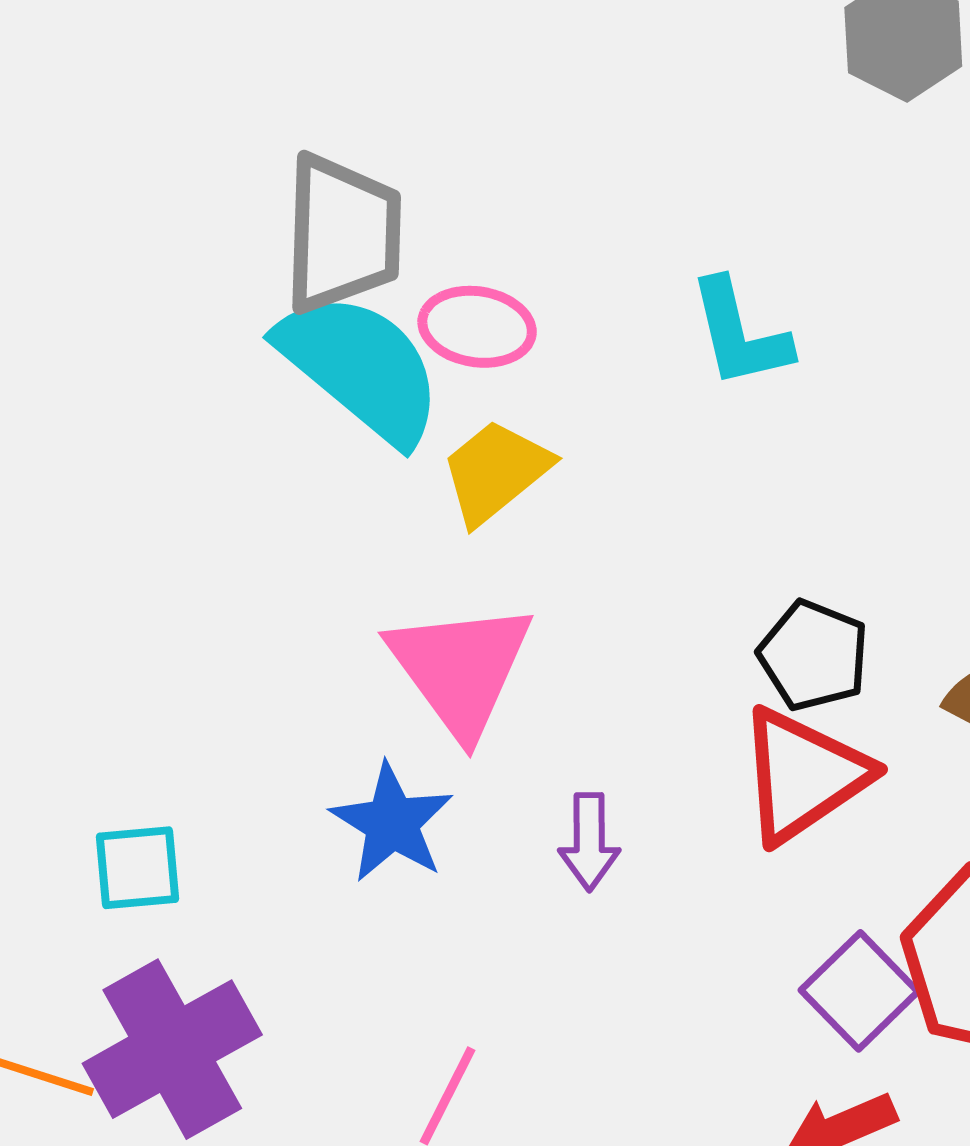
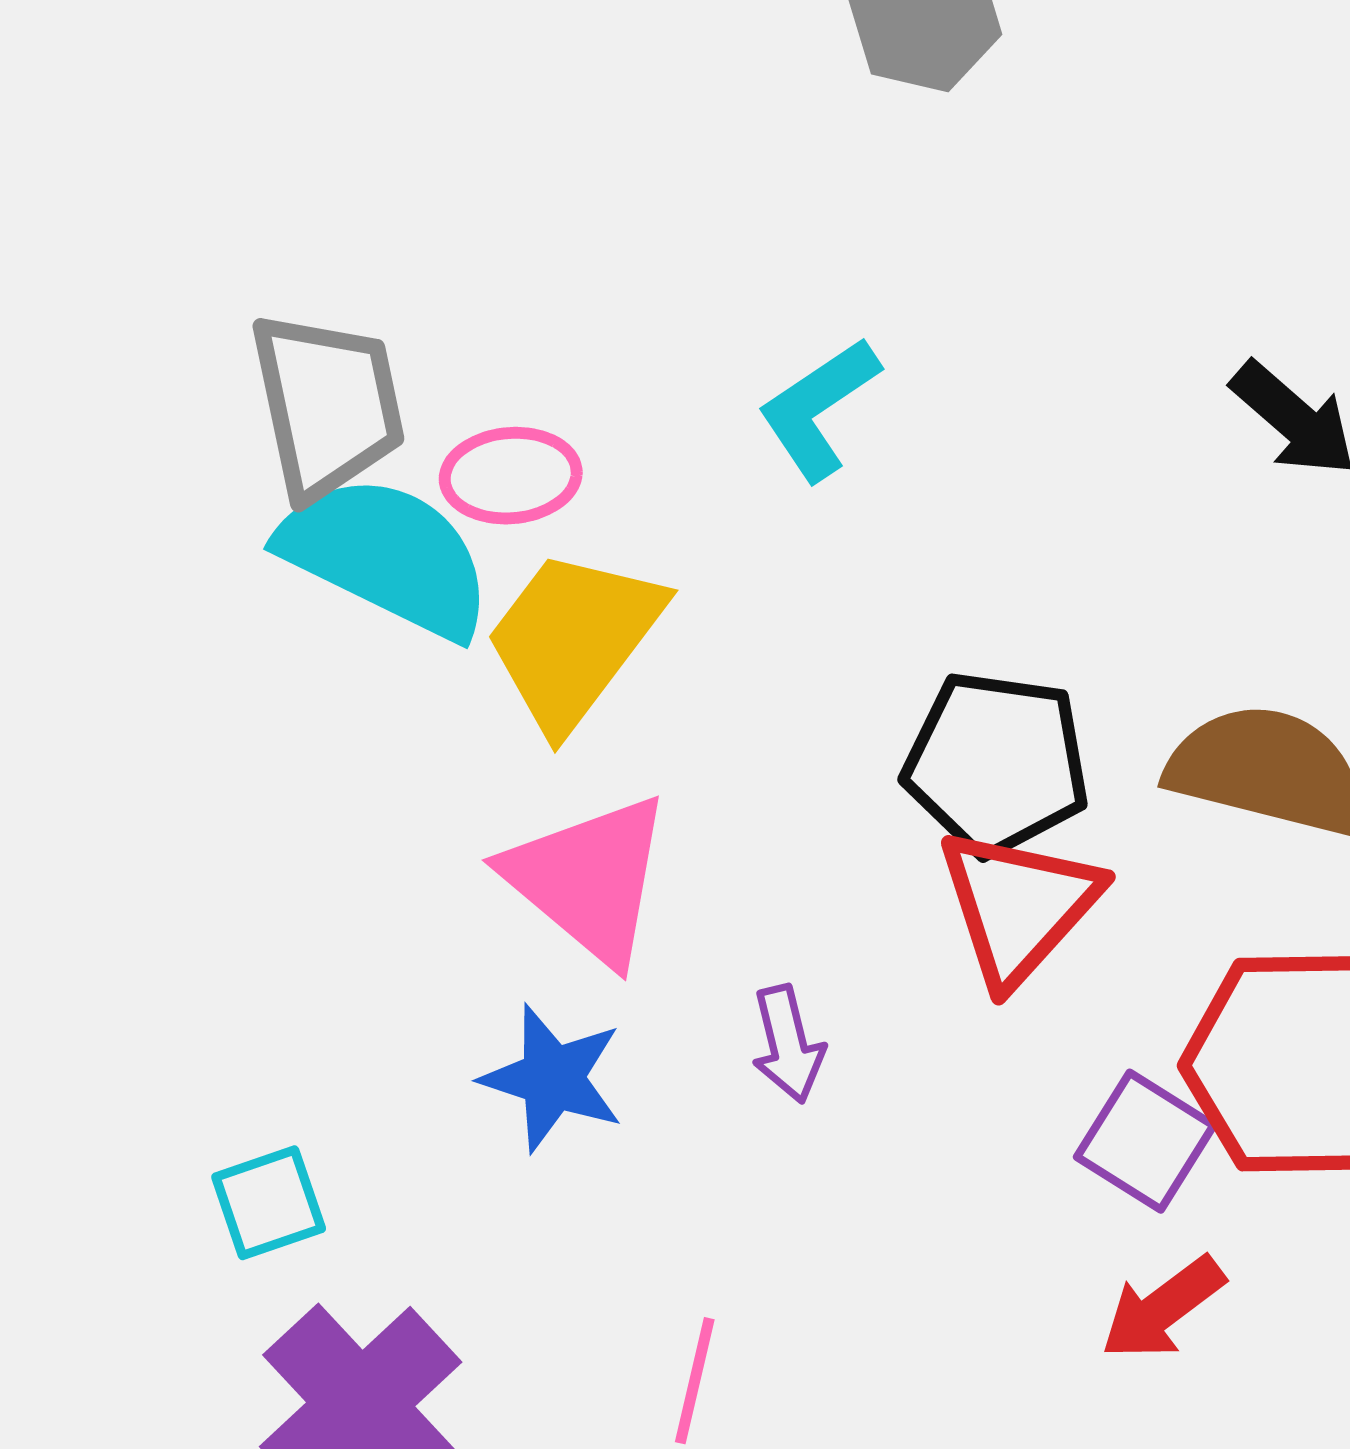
cyan L-shape: (740, 333) -> (819, 409), turned 83
yellow trapezoid: (496, 472) -> (573, 639), size x1.4
black pentagon: (814, 656) -> (996, 763), size x1.4

